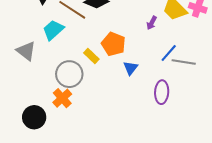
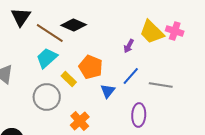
cyan trapezoid: (53, 30) -> (47, 58), moved
blue line: (169, 53) -> (131, 76), moved
orange cross: (62, 98) -> (80, 121), moved

